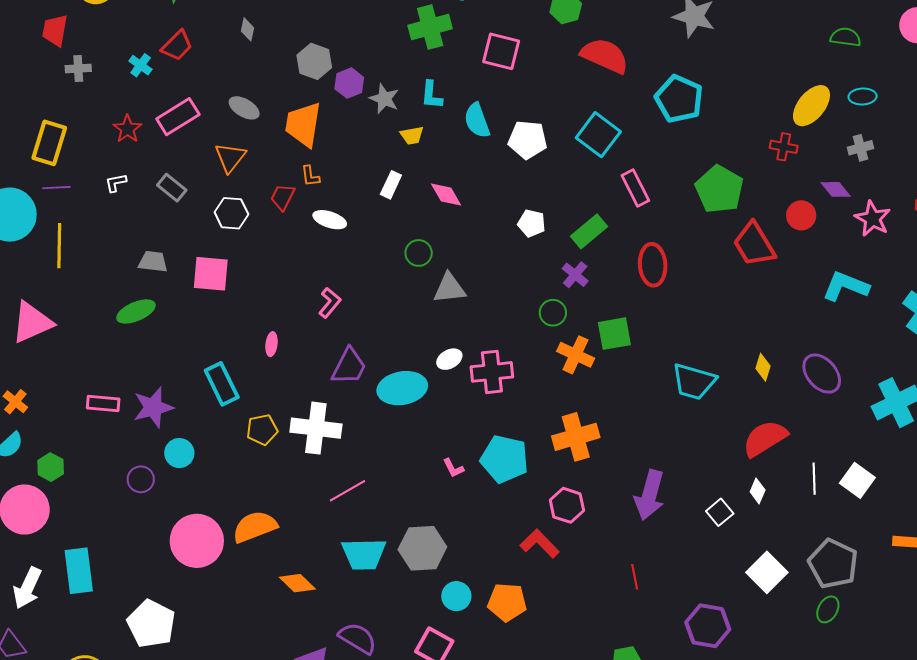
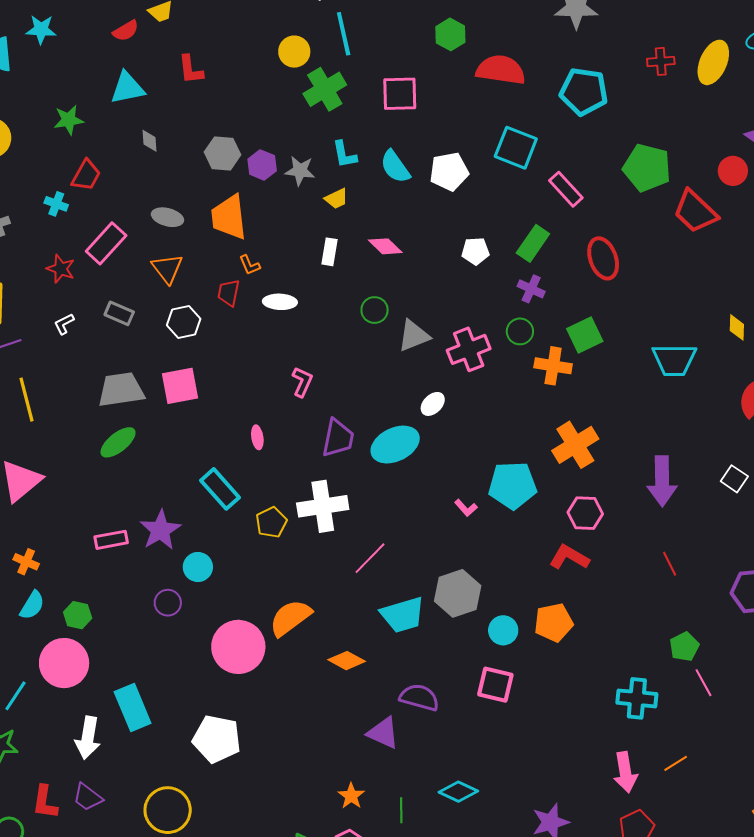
red cross: (784, 147) -> (661, 61), moved
gray trapezoid: (153, 262) -> (121, 390), size x1.6
pink cross: (492, 372) -> (469, 349), moved

